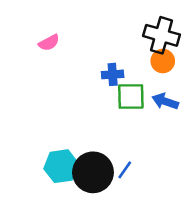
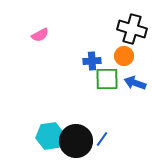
orange circle: (163, 61) -> (124, 56), moved

